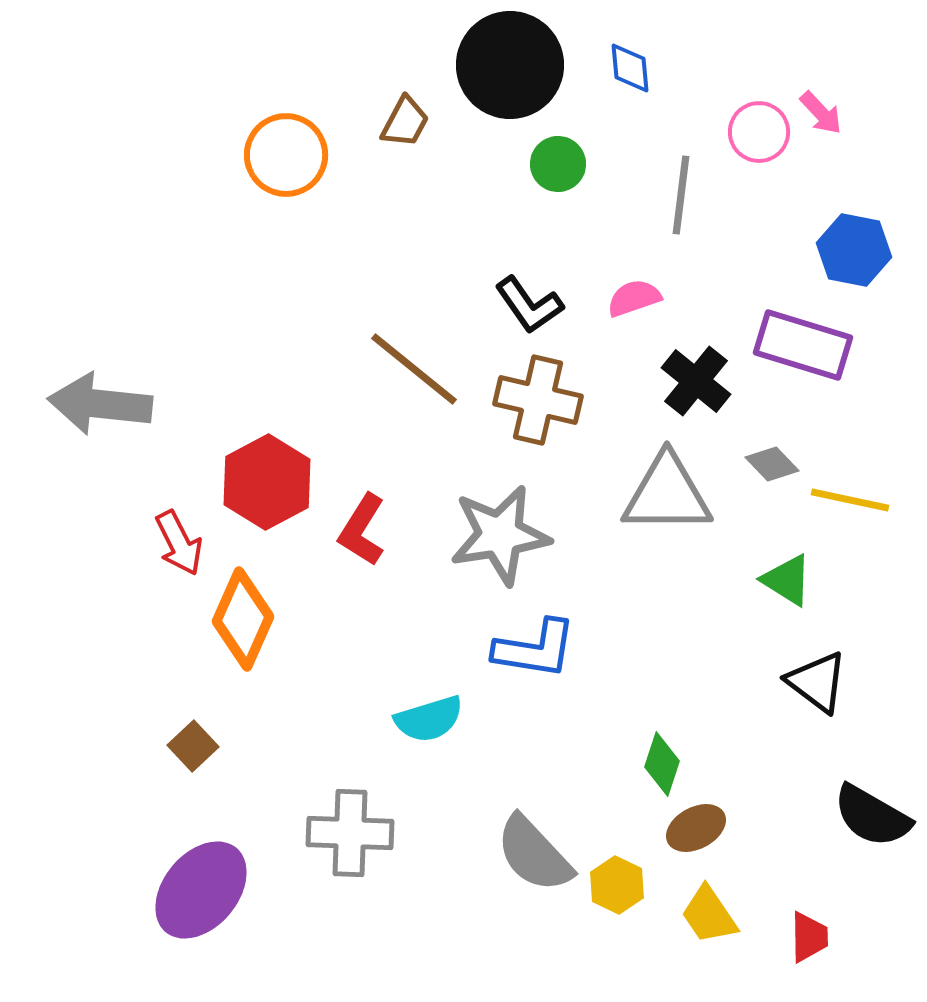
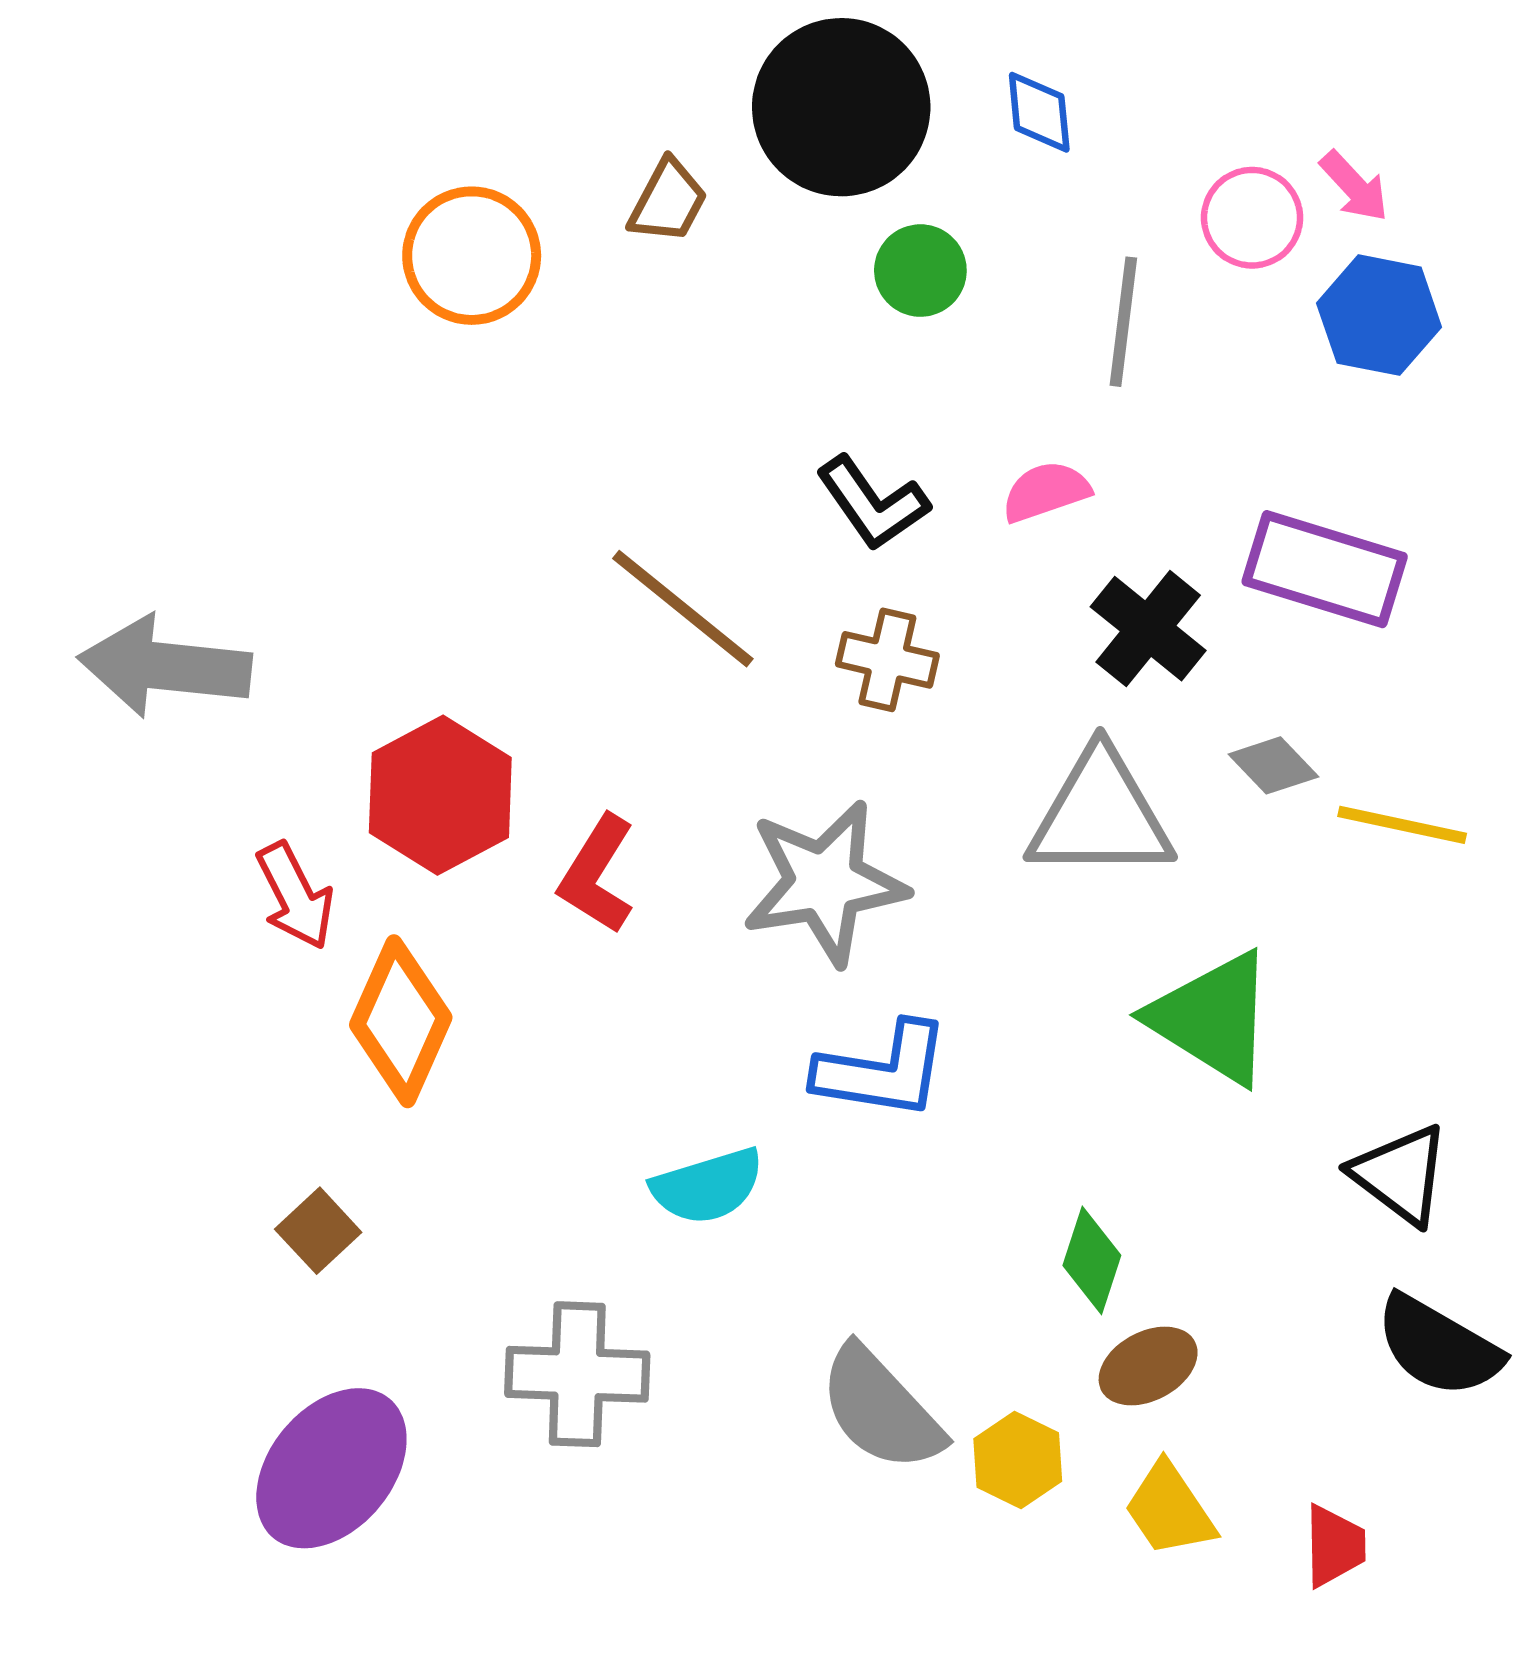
blue hexagon: (854, 250) -> (1379, 315), moved
brown cross: (538, 400) -> (887, 660), size x0.7
green triangle: (787, 580) -> (1212, 1018), moved, size x1.6
black triangle: (817, 682) -> (1400, 1175), moved

